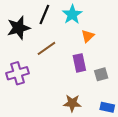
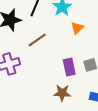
purple rectangle: (79, 63) -> (69, 67), moved

